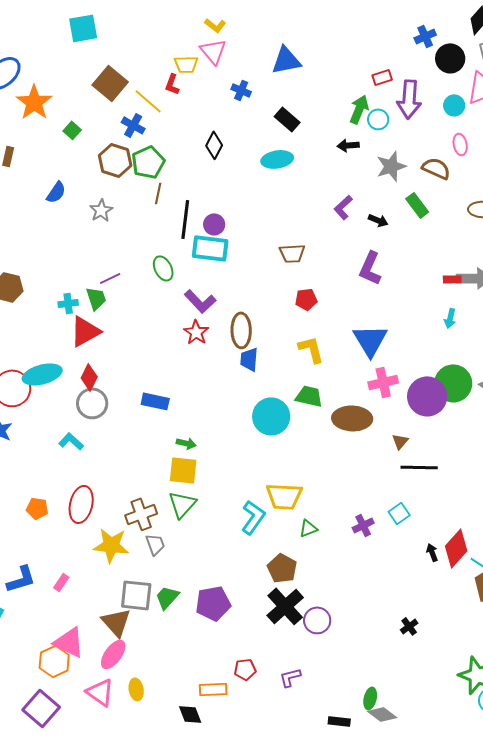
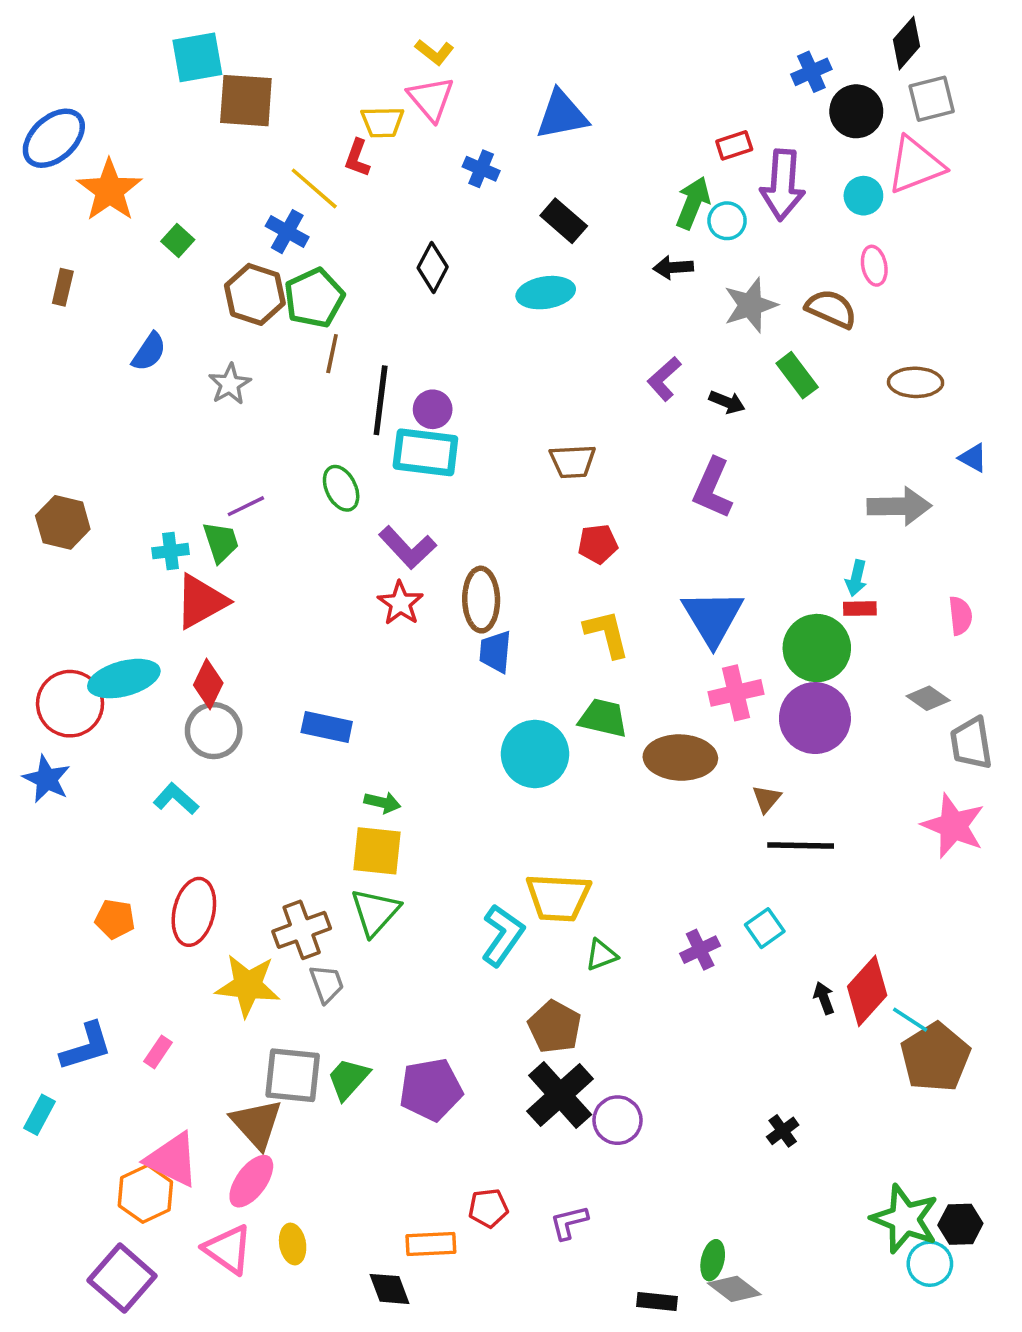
brown square: (110, 83) -> (246, 101), moved, turned -36
red rectangle: (452, 279) -> (860, 609), moved
green circle: (453, 383) -> (817, 648), moved

